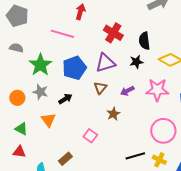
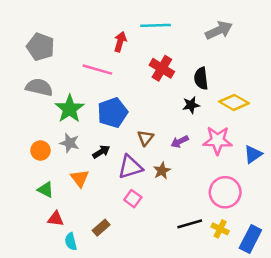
gray semicircle: (16, 48) -> (39, 87), size x1.5
purple triangle: (105, 63) -> (130, 167), moved
red triangle: (19, 152) -> (56, 219), moved

